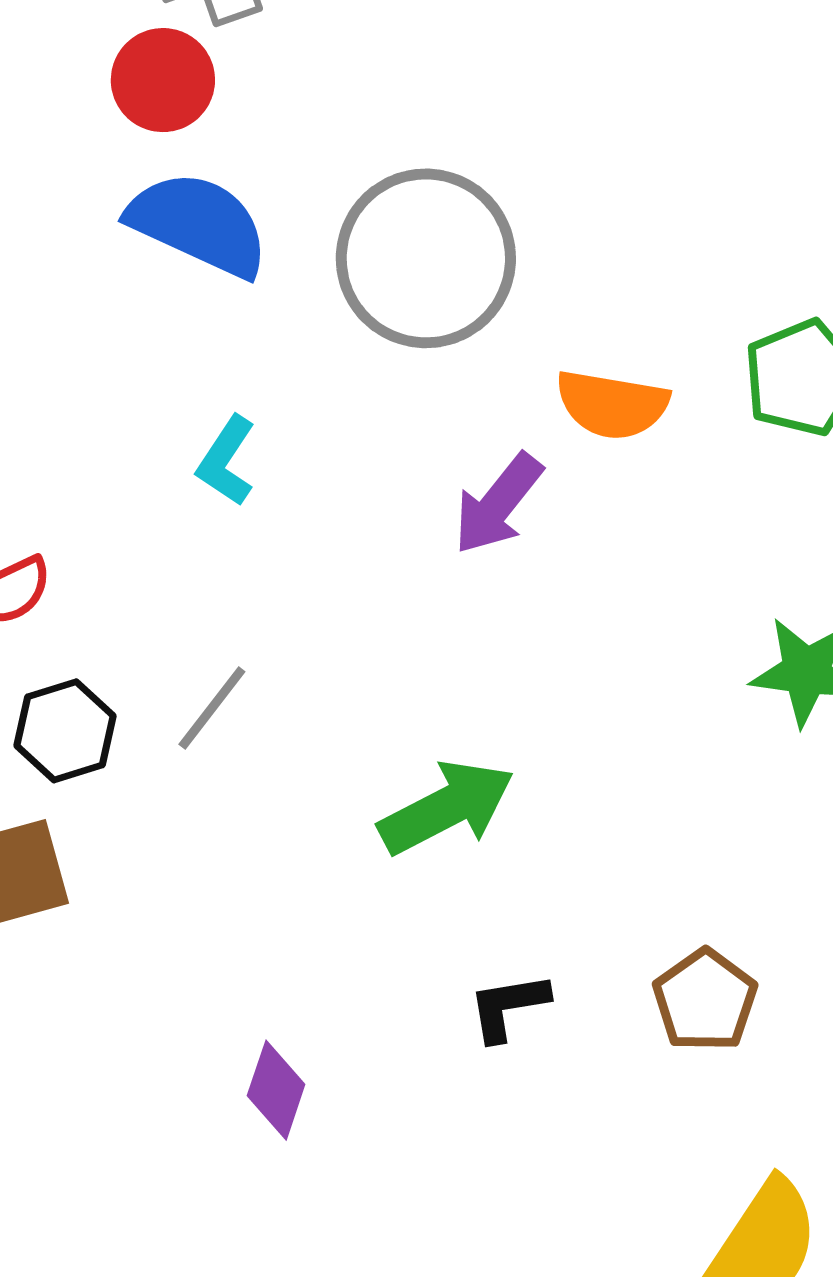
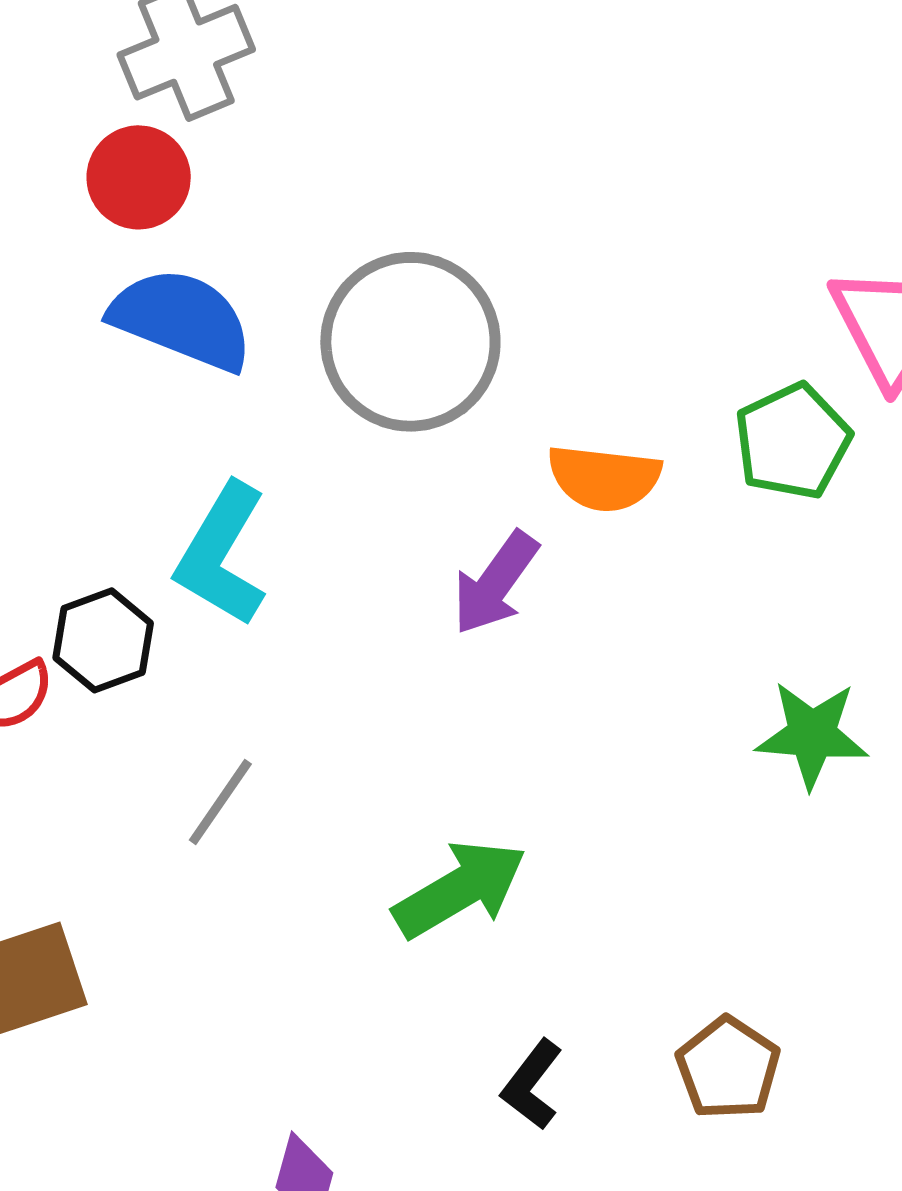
cyan L-shape: (226, 461) -> (222, 554), size x1.6
black hexagon: (65, 731) -> (103, 640), moved
black L-shape: (508, 1007) -> (532, 1085), turned -40

